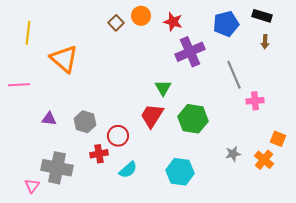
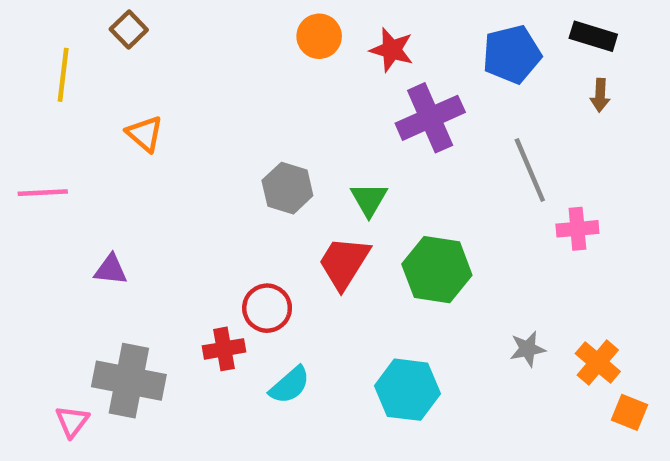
brown square: (116, 23) -> (129, 29), moved
orange triangle: (64, 59) -> (145, 134), size x0.6
gray hexagon: (85, 122) -> (287, 188), moved
orange square: (278, 139) -> (630, 412), moved

